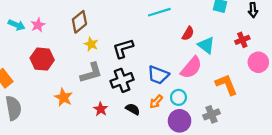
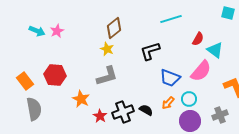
brown diamond: (79, 22) -> (114, 28), moved
black L-shape: (123, 48) -> (150, 51), moved
red hexagon: (42, 59) -> (55, 75), moved
black cross: (122, 80) -> (123, 112), moved
red star: (101, 109) -> (100, 116), moved

